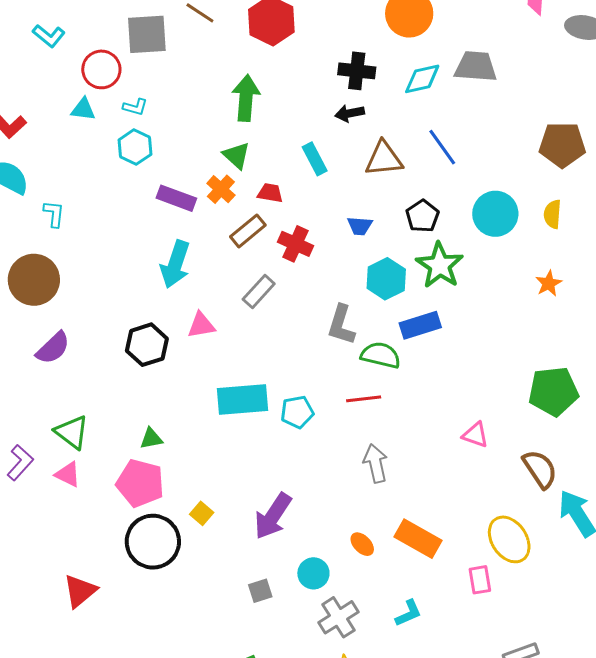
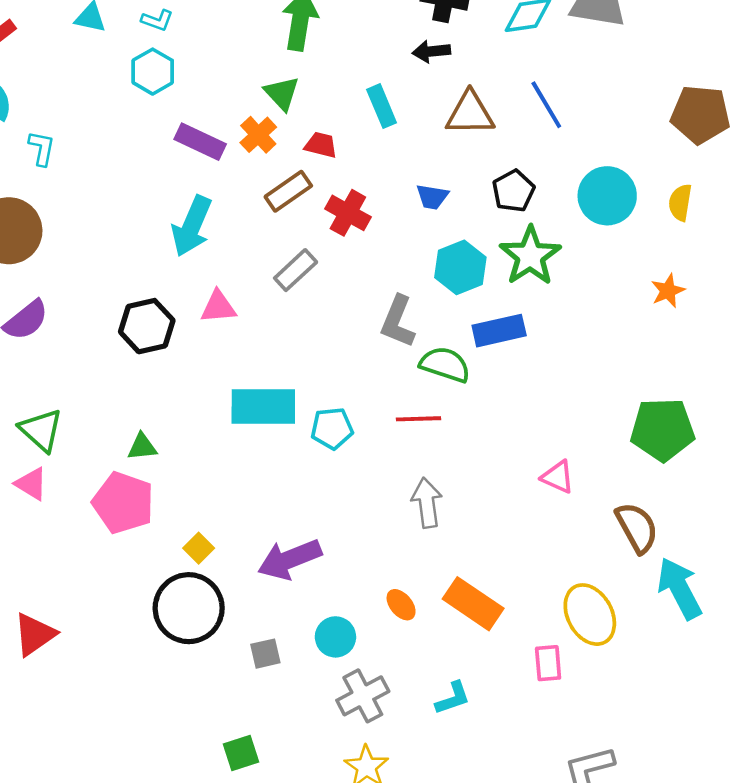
purple arrow: (273, 516) -> (290, 559), turned 30
black circle: (153, 542) -> (189, 608), moved

